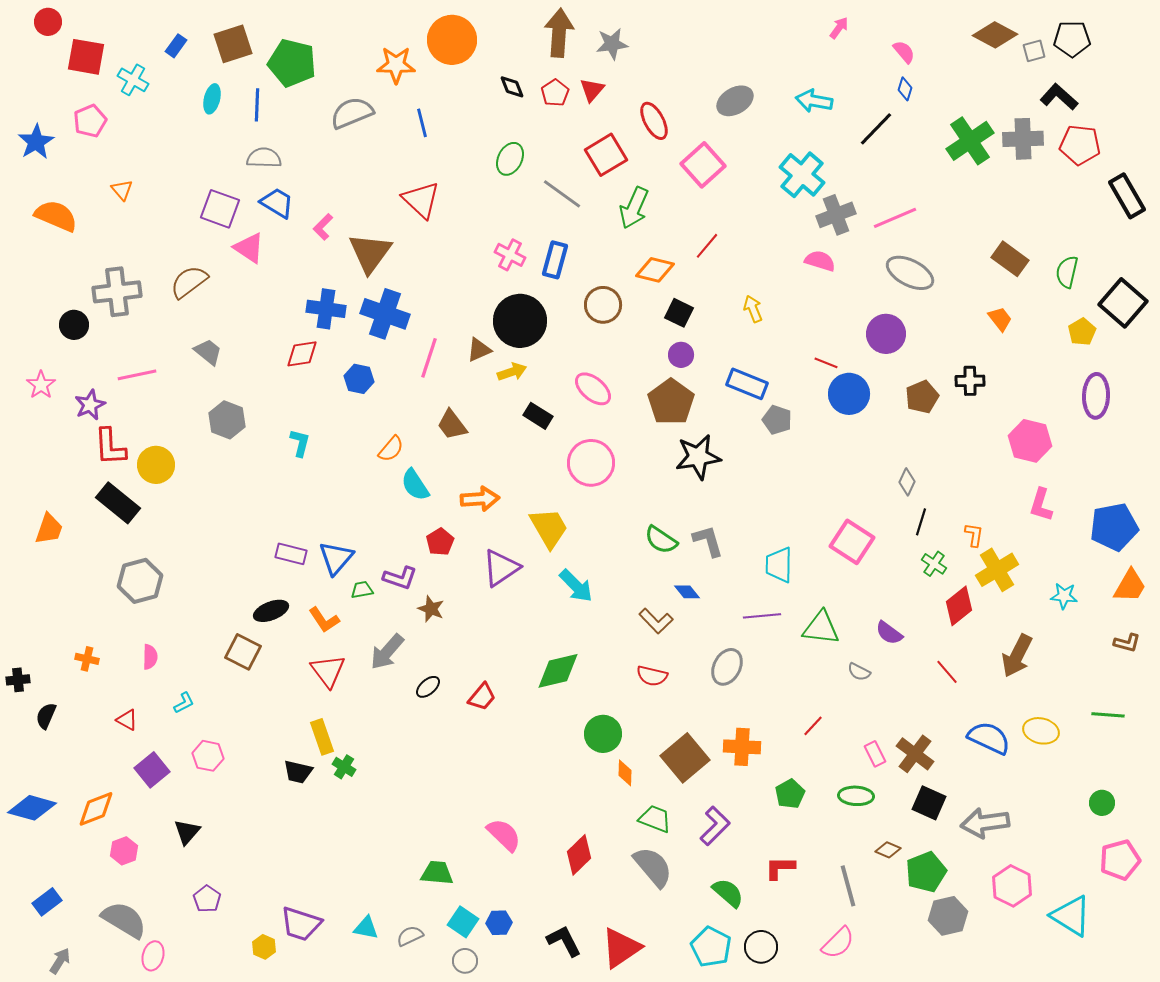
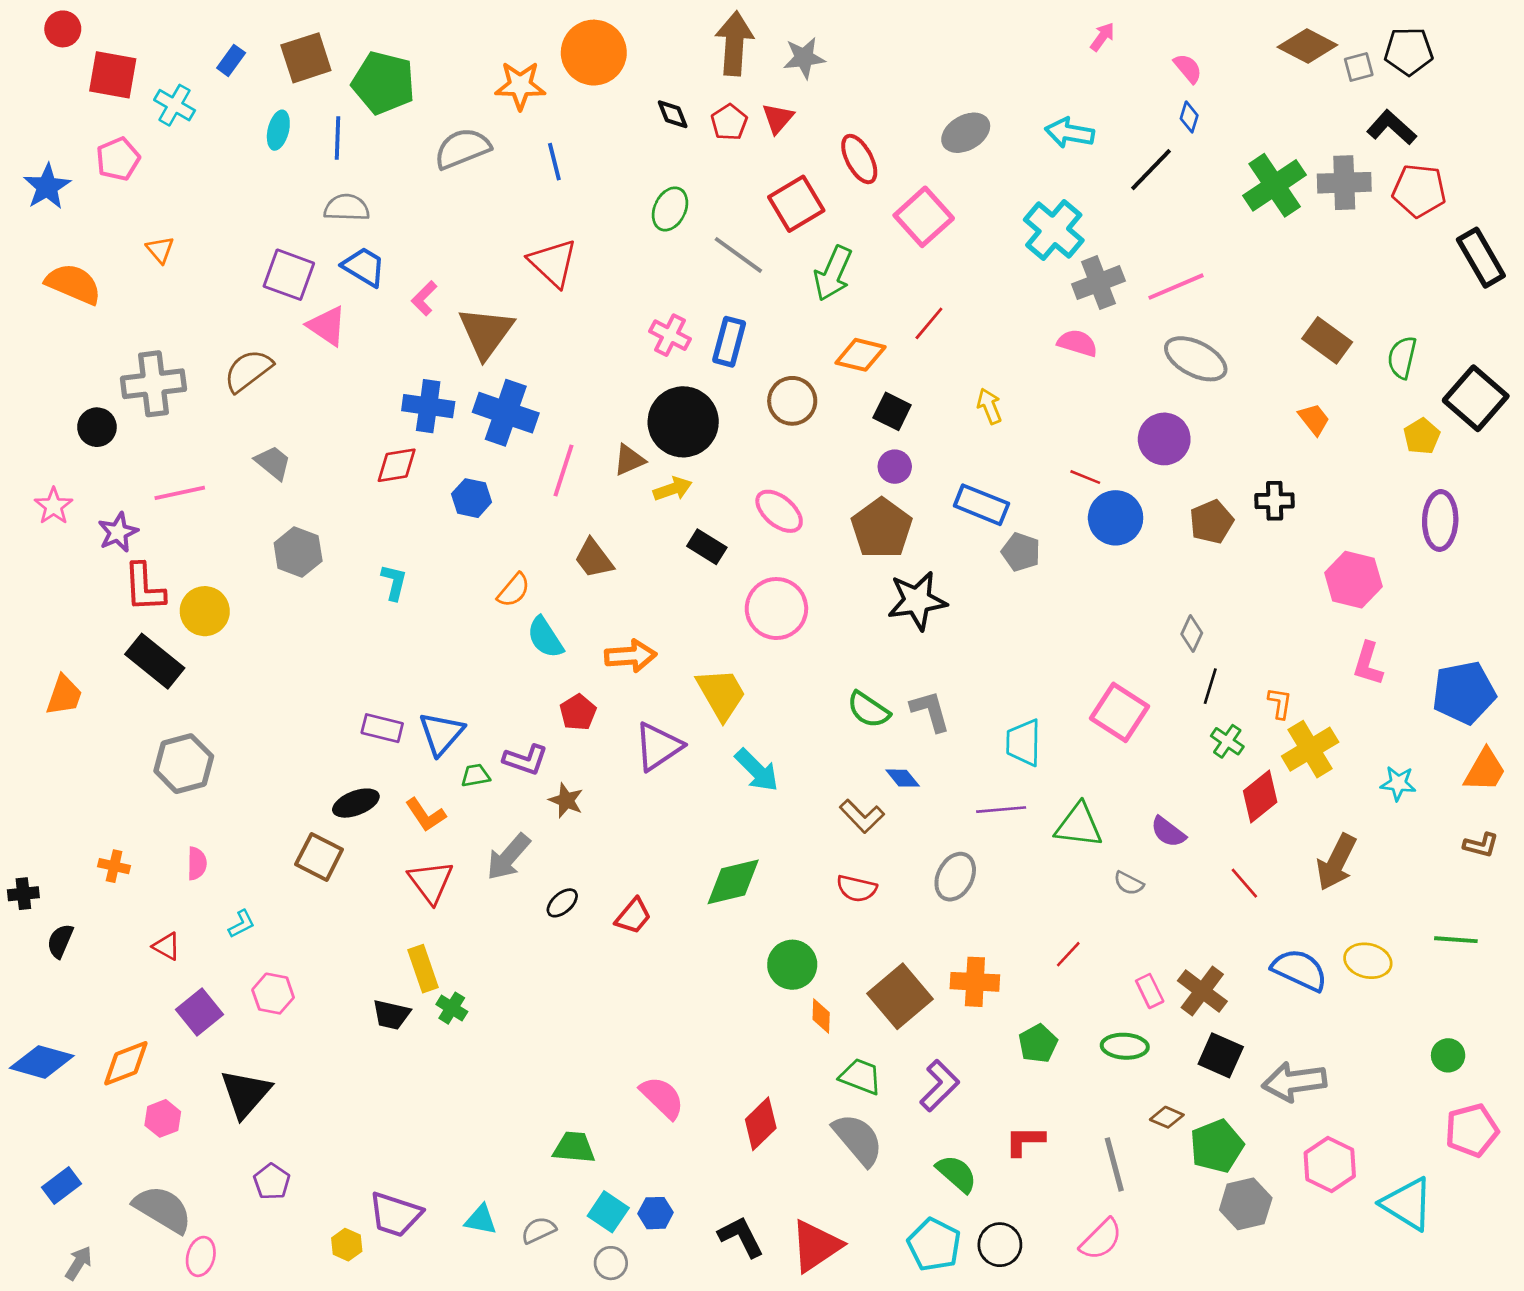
black triangle: (187, 832) -> (245, 1093), size x1.5

